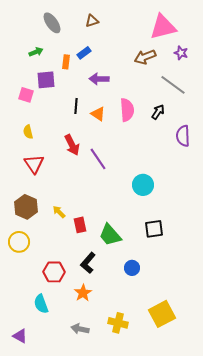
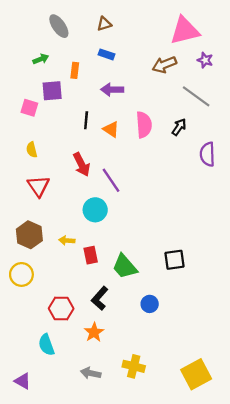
blue rectangle: (84, 53) -> (106, 54), moved, turned 56
cyan circle: (143, 185) -> (95, 210), moved
yellow arrow: (59, 212) -> (67, 240), turned -40
yellow square: (162, 314) -> (196, 374), moved

